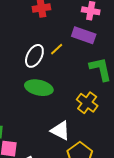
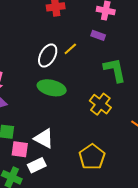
purple rectangle: (84, 35) -> (98, 35), size x0.6
white triangle: (60, 131) -> (44, 138), moved

